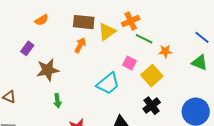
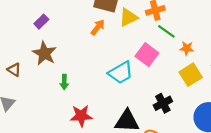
pink square: (130, 63) -> (147, 55), size x1.5
brown star: (48, 70) -> (44, 53), moved, turned 30
yellow square: (152, 76) -> (191, 75), moved

